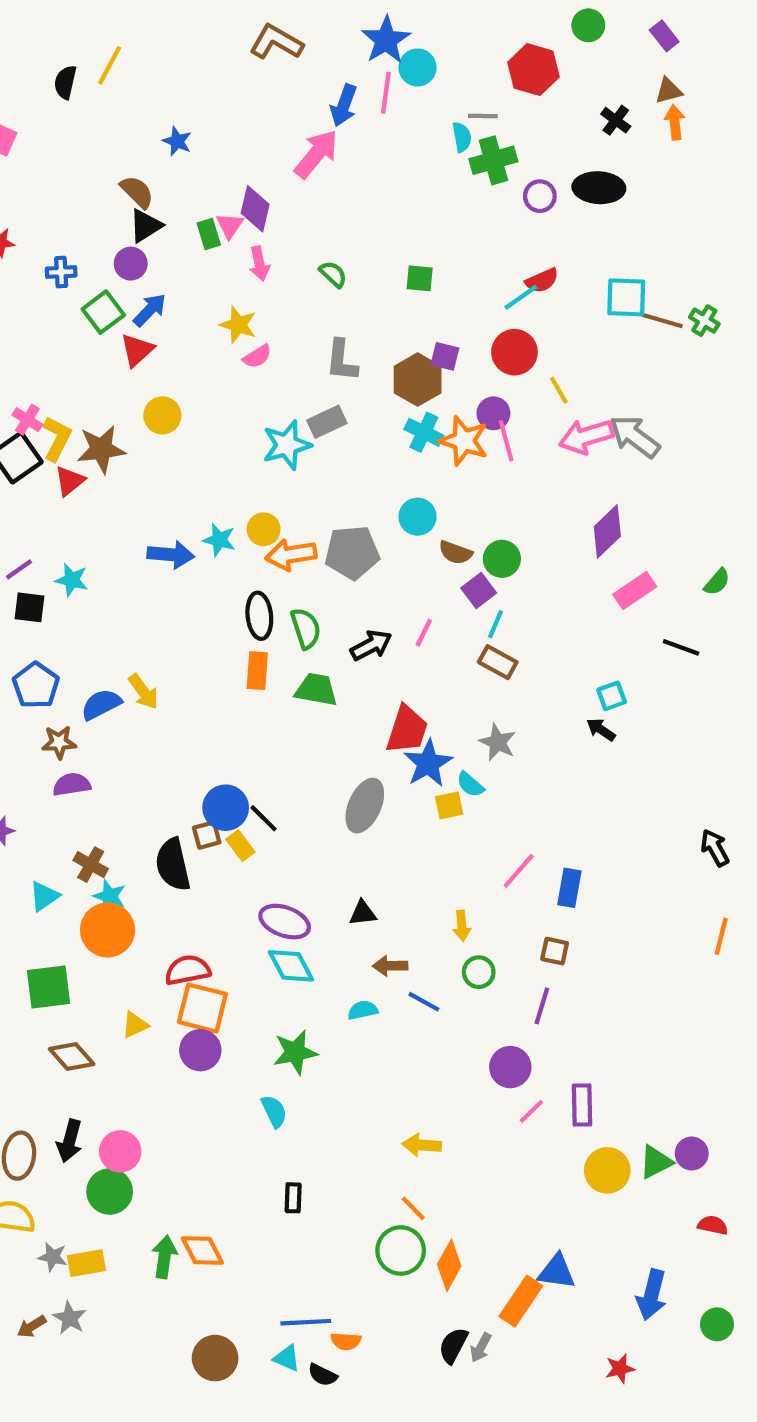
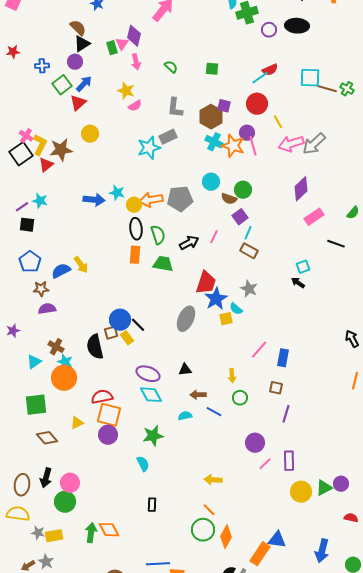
gray arrow: (635, 437) -> (314, 144), turned -80
yellow circle: (264, 529) -> (134, 205), moved
green circle: (502, 559) -> (243, 190), moved
cyan star: (72, 580) -> (40, 201), moved
purple line: (542, 1006) -> (286, 414), moved

